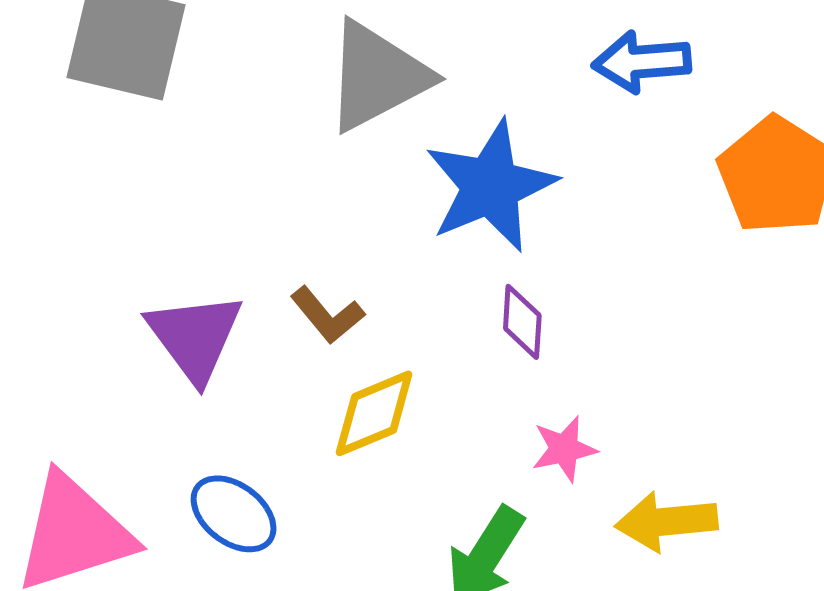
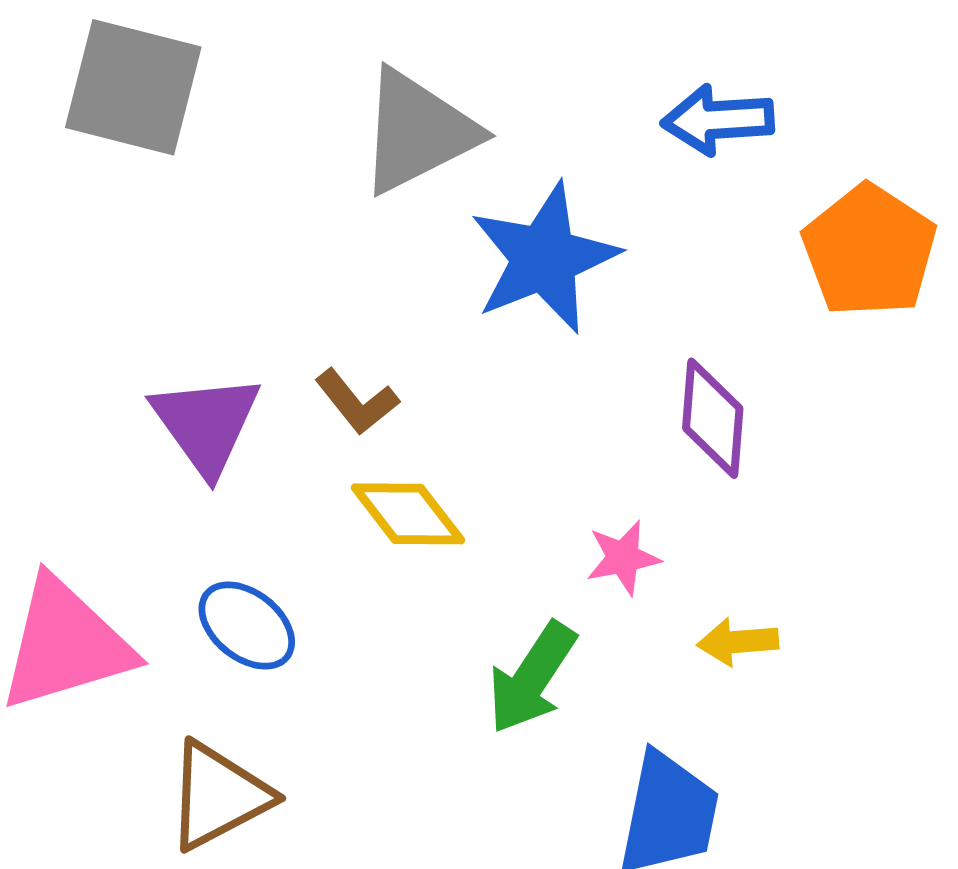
purple diamond: (522, 322) -> (713, 418), moved, size x1.4
yellow diamond: (374, 413) -> (408, 514), turned 74
yellow arrow: (666, 521) -> (738, 642), size x0.7

